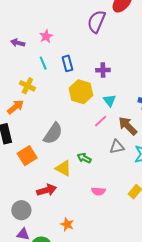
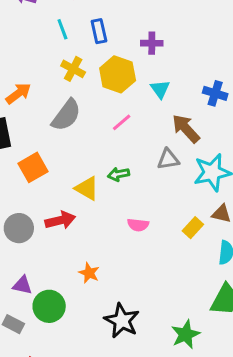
yellow cross: (27, 86) -> (73, 69), moved
pink line: (101, 121) -> (122, 122), moved
gray semicircle: (53, 133) -> (66, 115), moved
green arrow: (84, 158) -> (119, 174), turned -40
gray circle: (21, 210) -> (19, 228), moved

